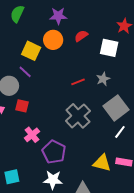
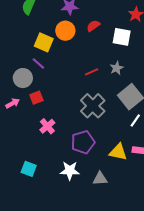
red square: (22, 106) -> (36, 98), turned -32
purple pentagon: (54, 152) -> (83, 142), moved, turned 30
cyan square: (12, 177) -> (29, 169), turned 35

